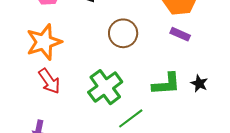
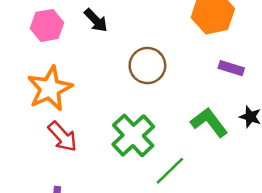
purple rectangle: (180, 34) -> (231, 68), moved
green L-shape: (166, 84) -> (209, 122), turned -116

